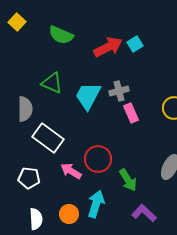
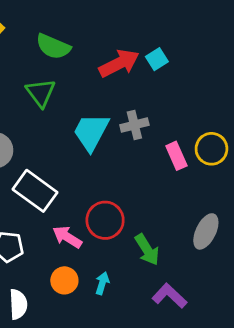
green triangle: (52, 83) -> (41, 93), moved, turned 30
pink rectangle: (131, 113) -> (176, 156), moved
cyan arrow: (96, 204) -> (102, 283), size x0.6
orange circle: (69, 214) -> (64, 280), moved

